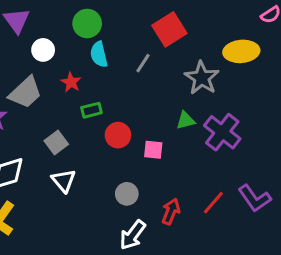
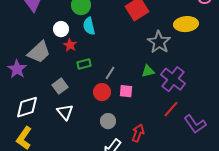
white circle: (43, 50) -> (61, 29), moved
gray line: (143, 63) -> (110, 73), moved
red circle: (118, 135) -> (102, 92), moved
red line: (213, 203) -> (171, 109), moved

